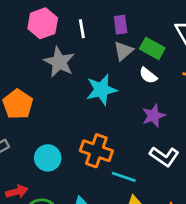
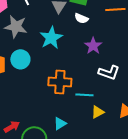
cyan circle: (48, 158) -> (20, 59), moved

